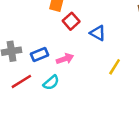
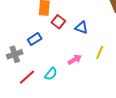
blue rectangle: (40, 55) -> (35, 39), moved
pink arrow: (65, 59) -> (75, 60), moved

